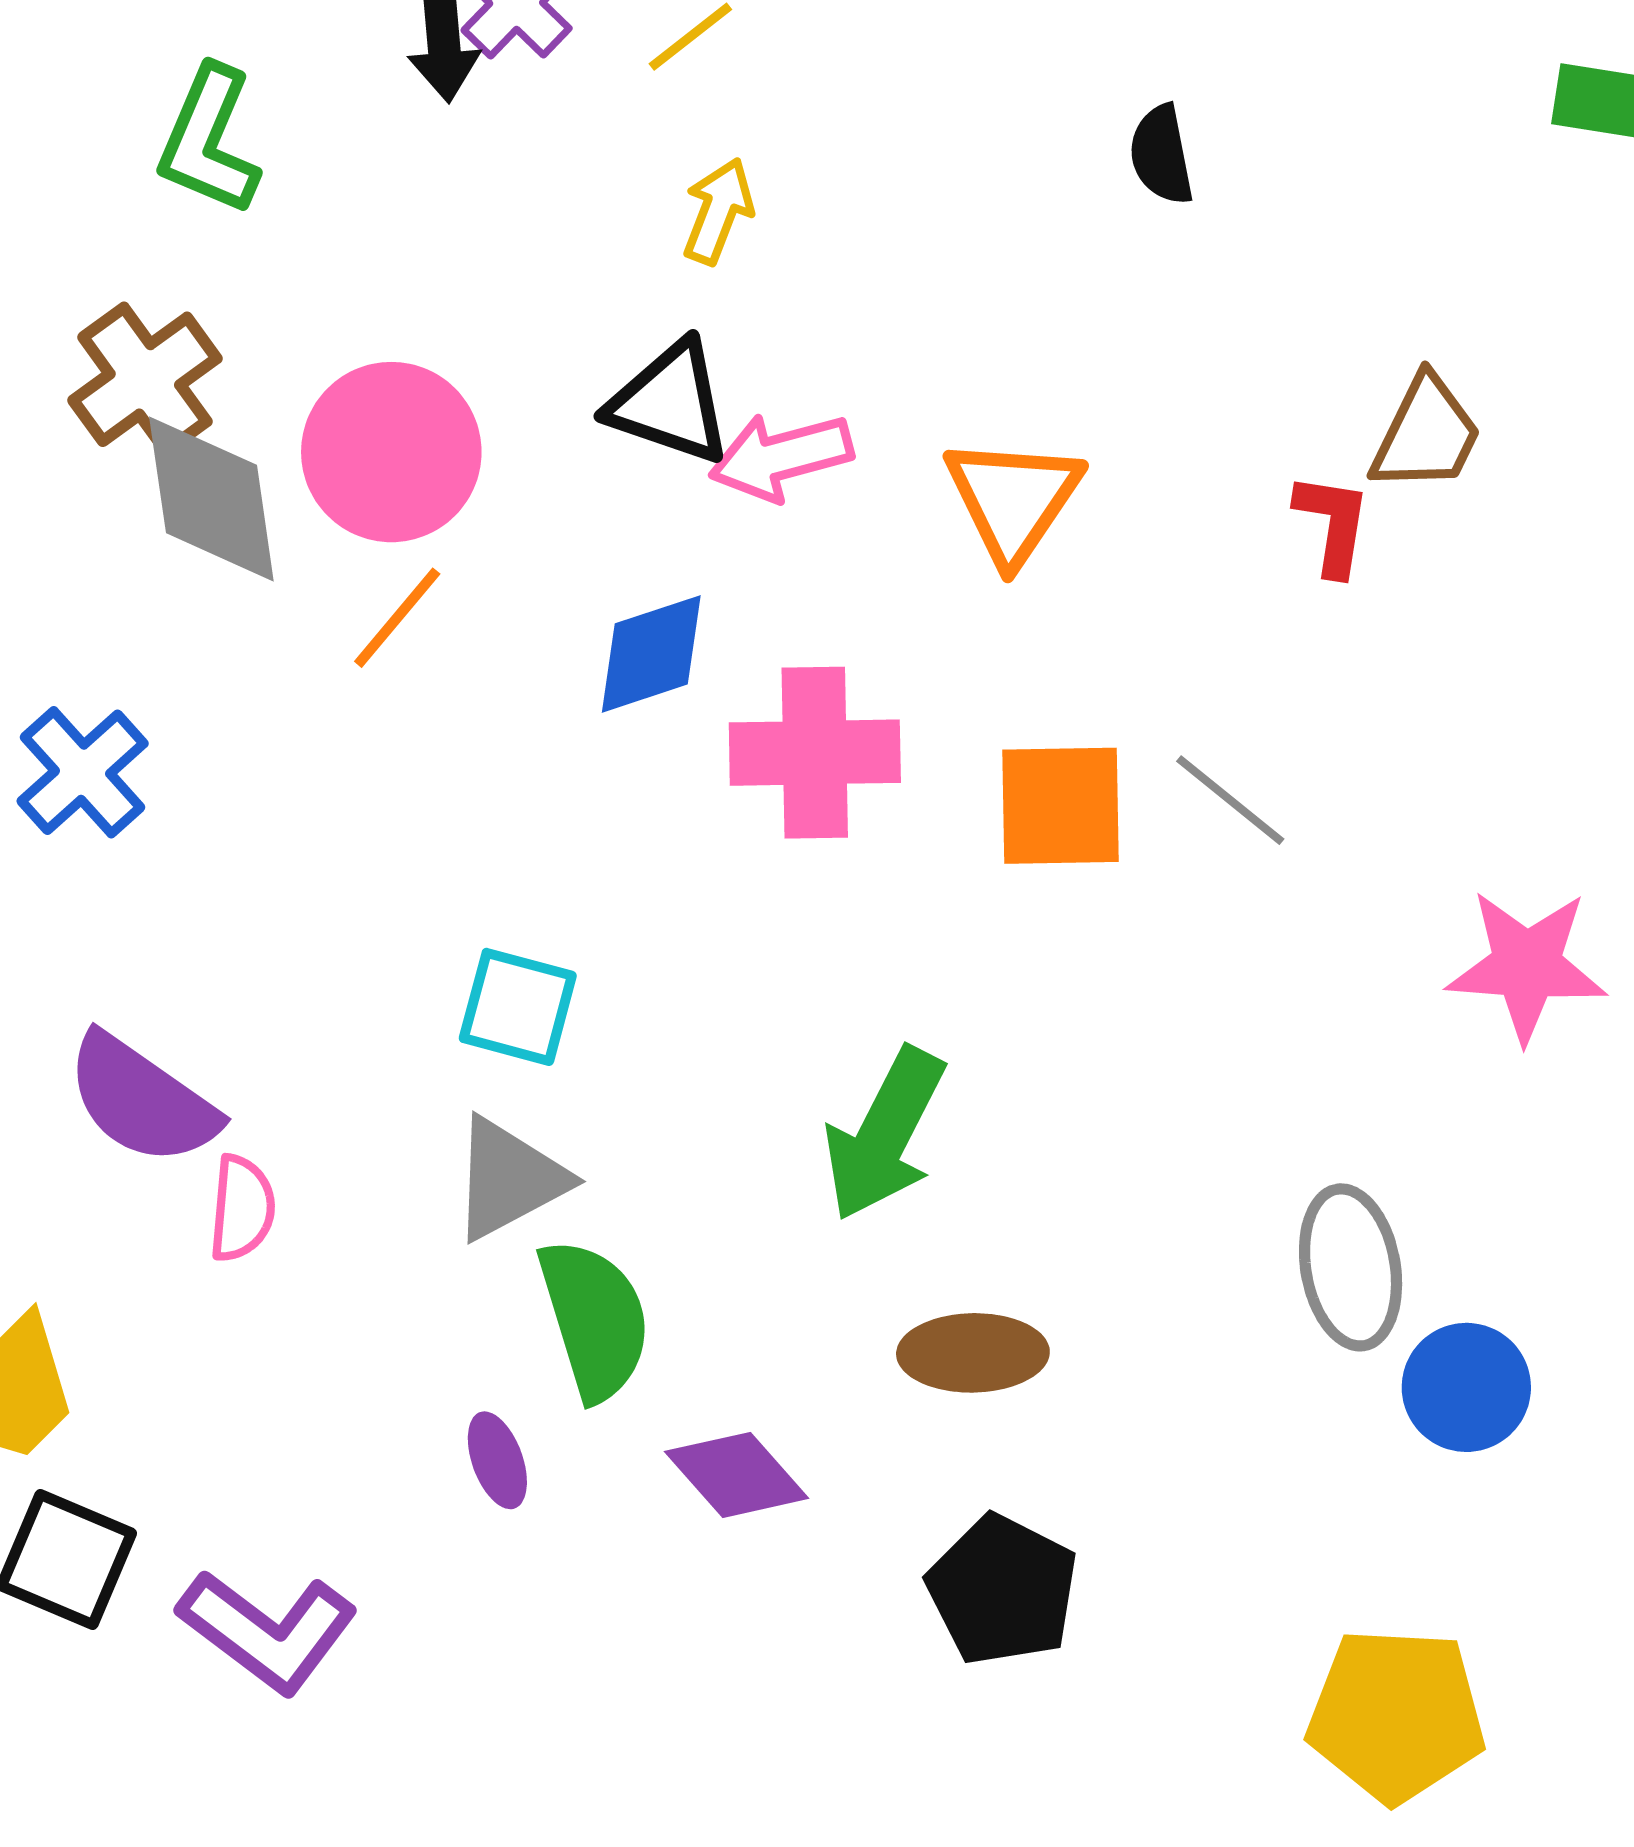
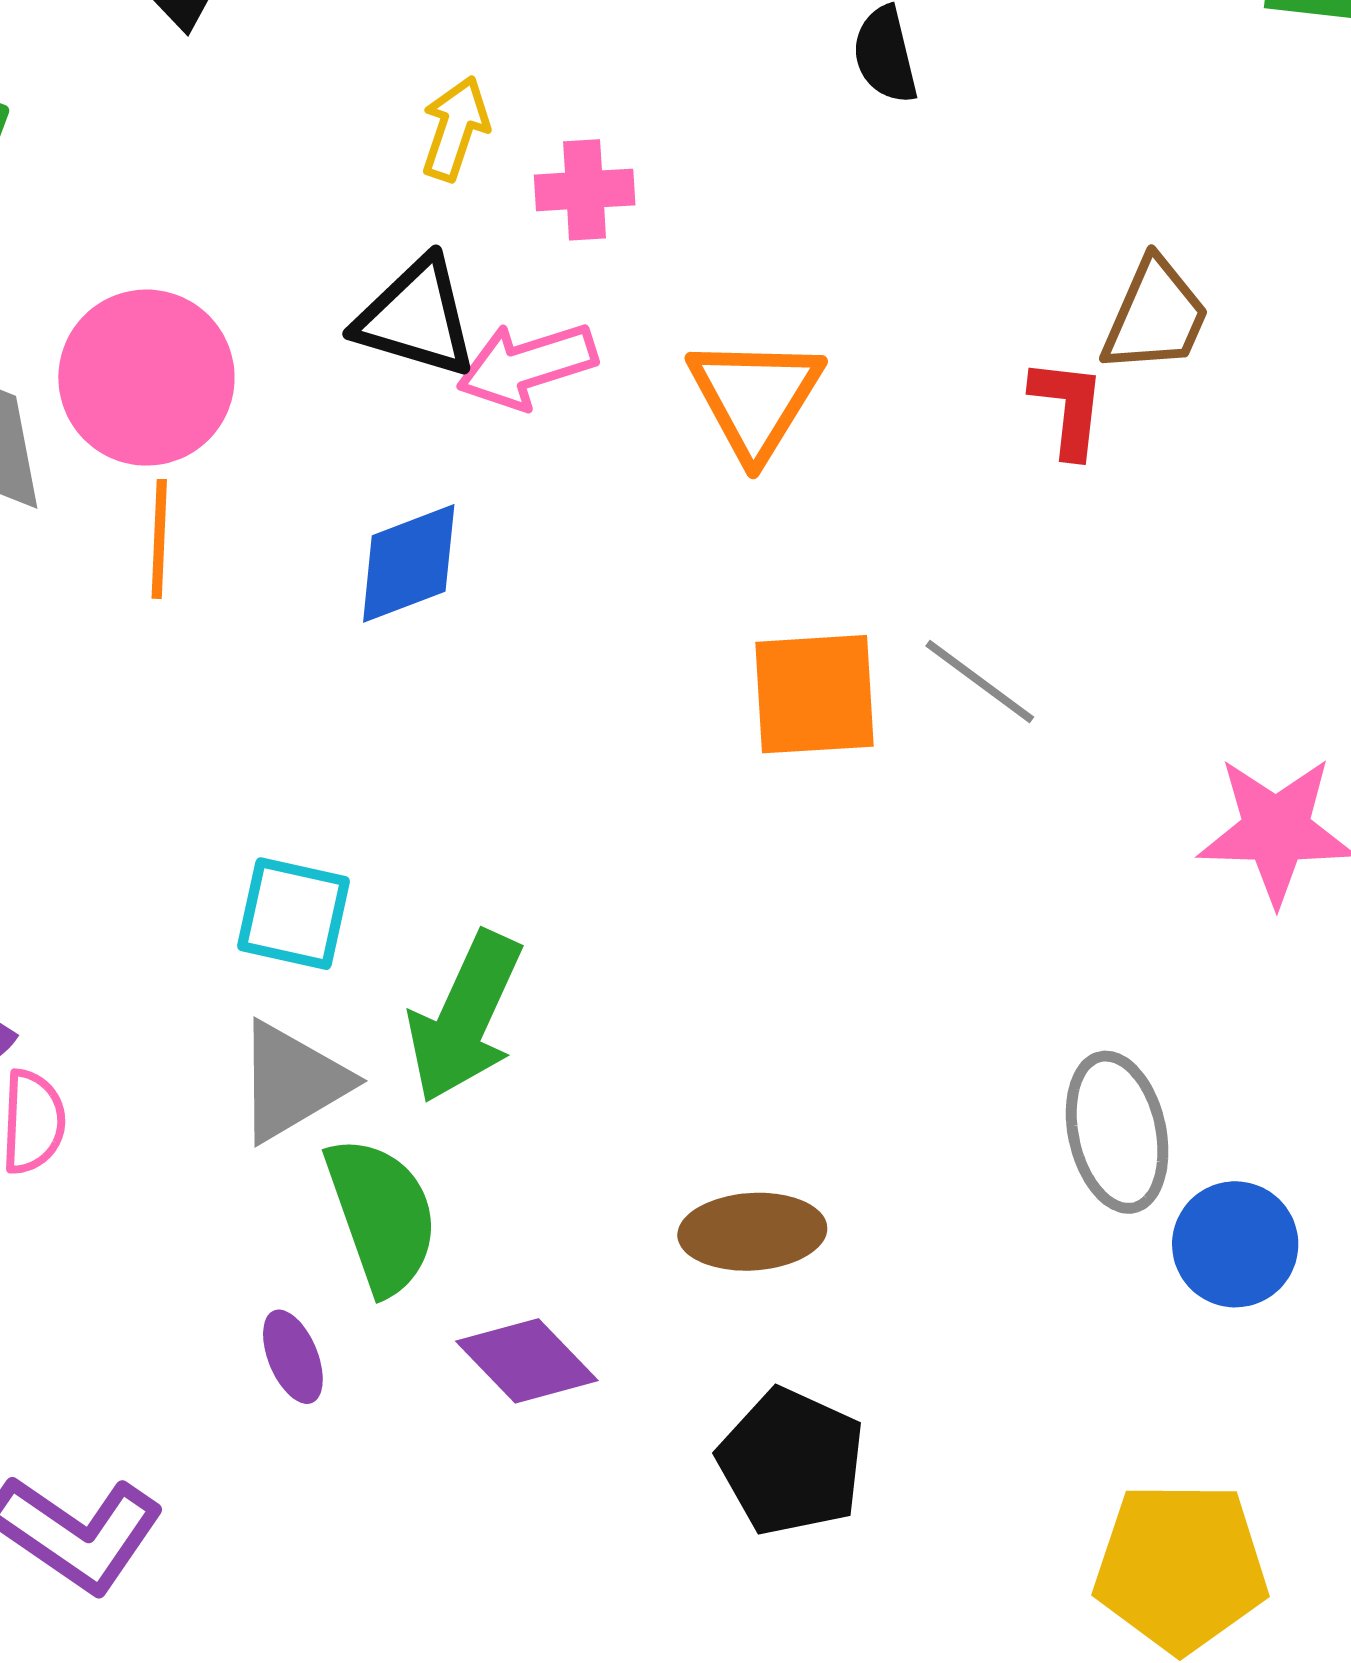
orange line: (397, 618) -> (159, 539), turned -35
pink cross: (815, 753) -> (585, 190), moved, size x0.6
green arrow: (885, 1134) -> (465, 1017), moved

